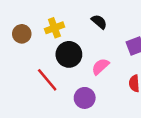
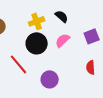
yellow cross: (54, 28) -> (37, 21), moved
pink semicircle: (100, 66) -> (63, 40), moved

